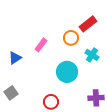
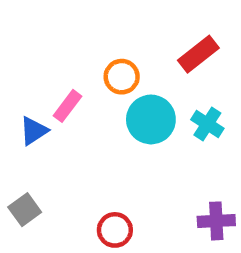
orange circle: (71, 38) -> (122, 77), moved
pink rectangle: (41, 45) -> (68, 106), moved
cyan circle: (67, 72) -> (151, 119), moved

